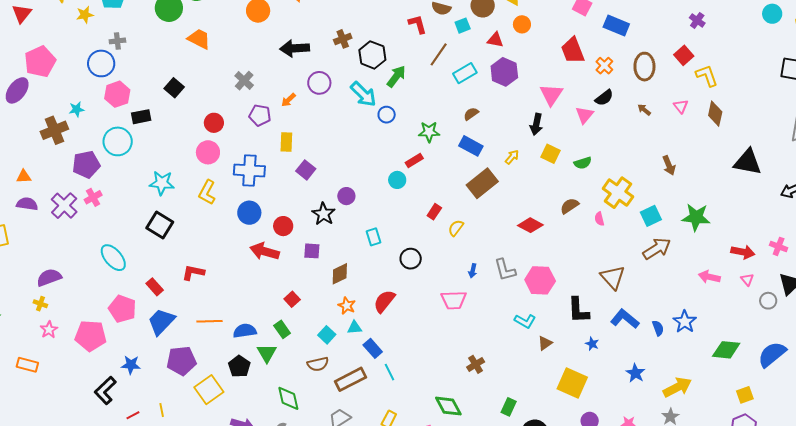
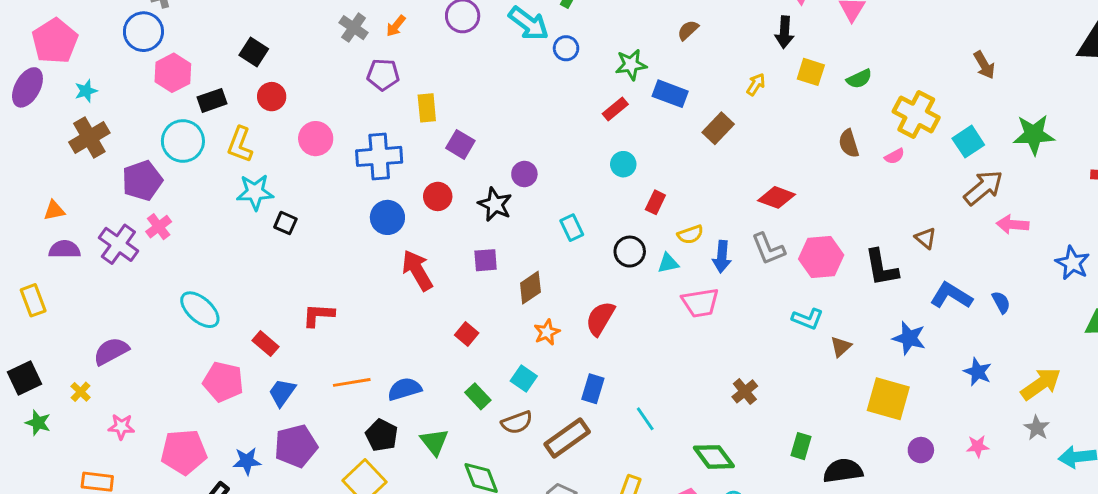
orange arrow: (288, 100) -> (396, 26), moved
cyan star: (77, 109) -> (86, 91), moved
red circle: (214, 123) -> (272, 97), moved
blue rectangle: (471, 146) -> (670, 94), moved
cyan circle: (397, 180) -> (623, 164), moved
brown rectangle: (482, 183) -> (718, 128), size x0.7
yellow L-shape: (207, 192) -> (240, 145), moved
brown semicircle: (569, 206) -> (849, 143), turned -66
red rectangle: (434, 212) -> (655, 202), moved
pink semicircle: (599, 219) -> (894, 156), turned -96
black square: (160, 225) -> (285, 223), moved, size x0.6
red diamond: (530, 225) -> (776, 197), moved
red circle: (283, 226) -> (438, 196), moved
yellow semicircle: (456, 228) -> (690, 234), moved, turned -138
red arrow: (265, 251) -> (417, 270), turned 52
blue arrow: (473, 271) -> (722, 257), size x1.5
brown triangle: (613, 277) -> (926, 238), size x0.6
pink arrow: (709, 277) -> (1013, 224), moved
yellow cross: (40, 304) -> (81, 392), moved, turned 32
orange star: (347, 306) -> (547, 332), turned 30
black L-shape: (578, 310) -> (881, 268), moved
blue trapezoid: (161, 322) -> (282, 392), size x0.7
blue star: (685, 322) -> (1072, 263), moved
cyan triangle: (355, 327) -> (668, 263), moved
green rectangle: (282, 329) -> (478, 396), moved
pink star: (49, 330) -> (121, 427), turned -30
pink pentagon: (91, 336) -> (184, 452), moved
blue star: (592, 344) -> (909, 338), size x1.6
blue rectangle: (373, 348) -> (593, 389), turned 66
green triangle: (267, 353) -> (434, 442), moved
purple pentagon: (182, 361) -> (296, 446), moved
black pentagon: (239, 366) -> (382, 435), moved
cyan line: (389, 372) -> (645, 419), moved

